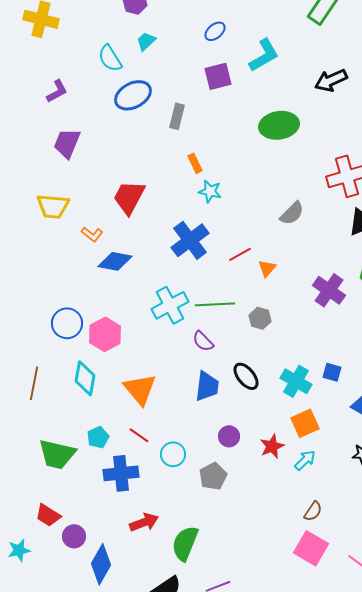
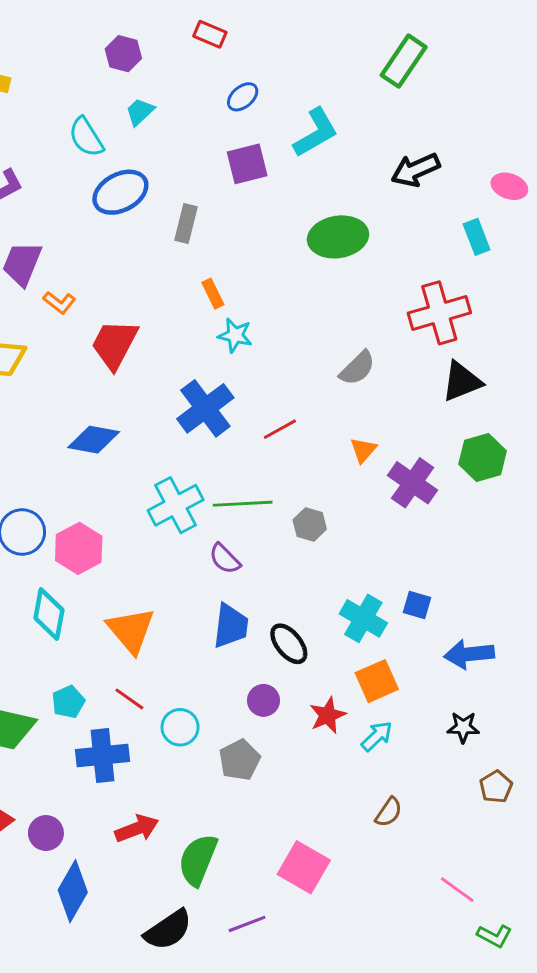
orange L-shape: (92, 234) -> (59, 303), moved
orange triangle: (267, 268) -> (363, 450), moved
black ellipse: (246, 376) -> (289, 644), moved
purple circle: (74, 536) -> (46, 833), moved
pink square: (311, 548) -> (304, 867), moved

